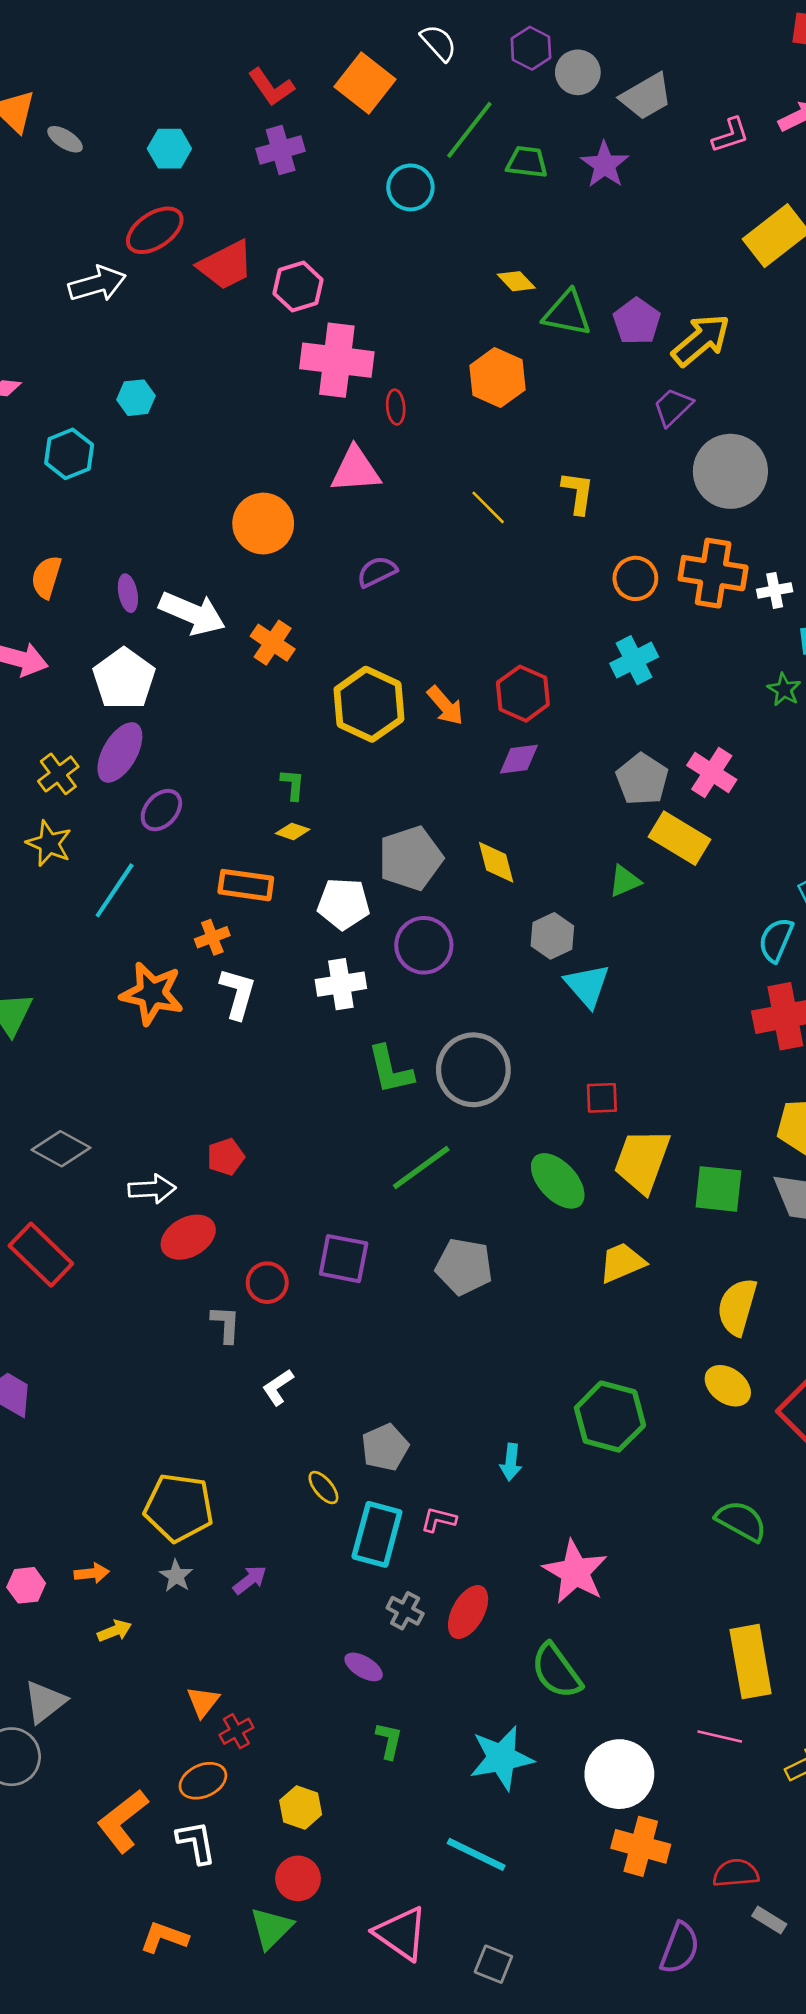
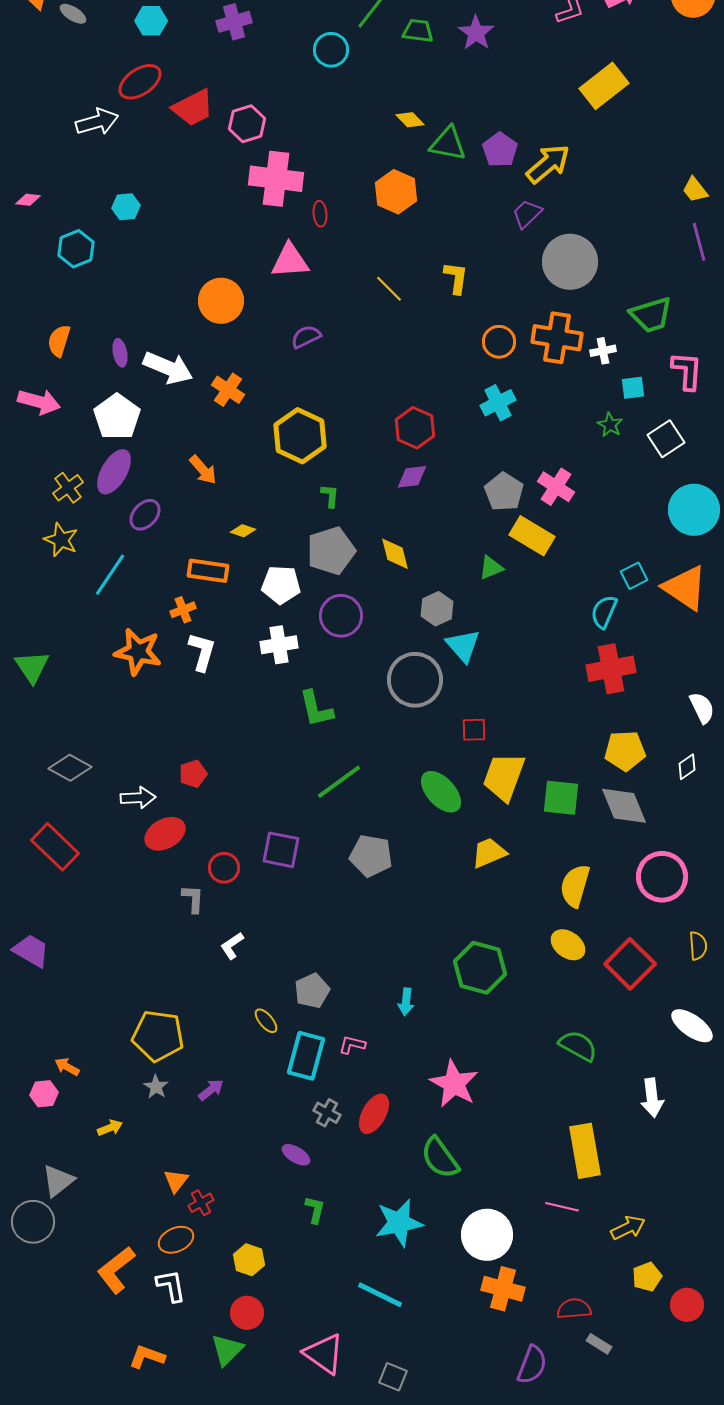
orange arrow: (445, 706) -> (203, 470), moved
green L-shape: (293, 785) -> (330, 496), moved
gray circle: (473, 1070) -> (415, 680), moved
orange arrow: (92, 1573) -> (67, 1067), moved, turned -145

